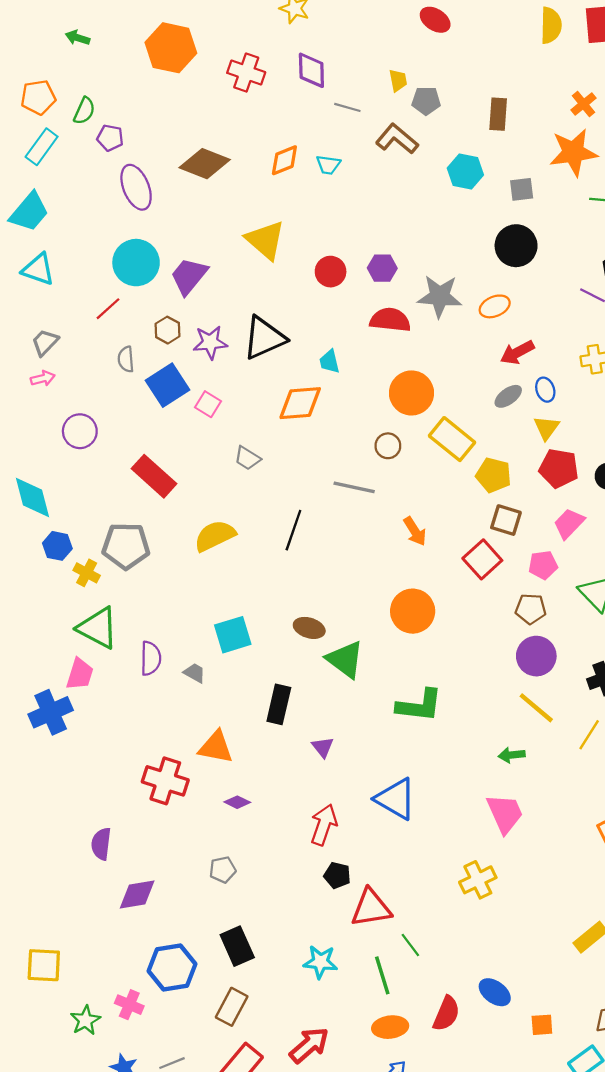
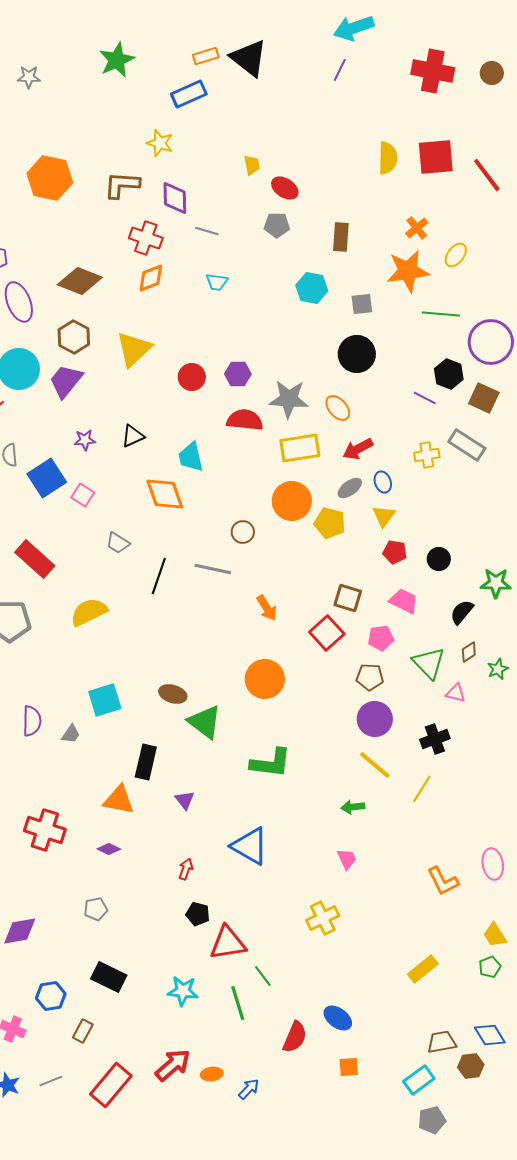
red ellipse: (435, 20) -> (285, 188), moved
red cross: (246, 73) -> (146, 238), moved
yellow trapezoid: (398, 80) -> (252, 165), moved
brown L-shape: (397, 139) -> (122, 185), moved, turned -36
cyan trapezoid: (328, 165) -> (217, 282), moved
yellow triangle: (265, 240) -> (134, 349), turned 36
orange ellipse: (495, 306) -> (338, 408), turned 72
brown hexagon: (168, 330) -> (74, 337), moved, size x1.4
black triangle: (264, 338) -> (133, 436), size x0.6
purple star: (210, 342) -> (85, 440), size x0.7
cyan trapezoid: (329, 361) -> (191, 457), size x1.4
orange circle: (411, 393) -> (292, 501), moved
orange diamond: (300, 403) -> (165, 494), turned 75
yellow rectangle: (452, 439) -> (300, 448), moved, turned -48
red pentagon: (559, 468) -> (395, 552), size x0.7
yellow pentagon: (494, 475) -> (330, 523), moved
pink trapezoid: (569, 523) -> (404, 601), turned 72
black line: (293, 530) -> (159, 576), moved
gray trapezoid: (194, 673) -> (71, 734), turned 95
orange triangle: (216, 747) -> (119, 800), moved
pink trapezoid: (505, 813) -> (347, 859), size x0.6
red arrow: (324, 825) -> (186, 869), size x0.6
black rectangle: (237, 946) -> (109, 977), turned -40
blue hexagon: (172, 967) -> (51, 996), size x0.7
brown rectangle: (232, 1007) -> (83, 1031), moved, size x0.7
orange square: (542, 1025) -> (349, 1067), moved
orange ellipse: (390, 1027) -> (212, 1074), moved, size x0.7

